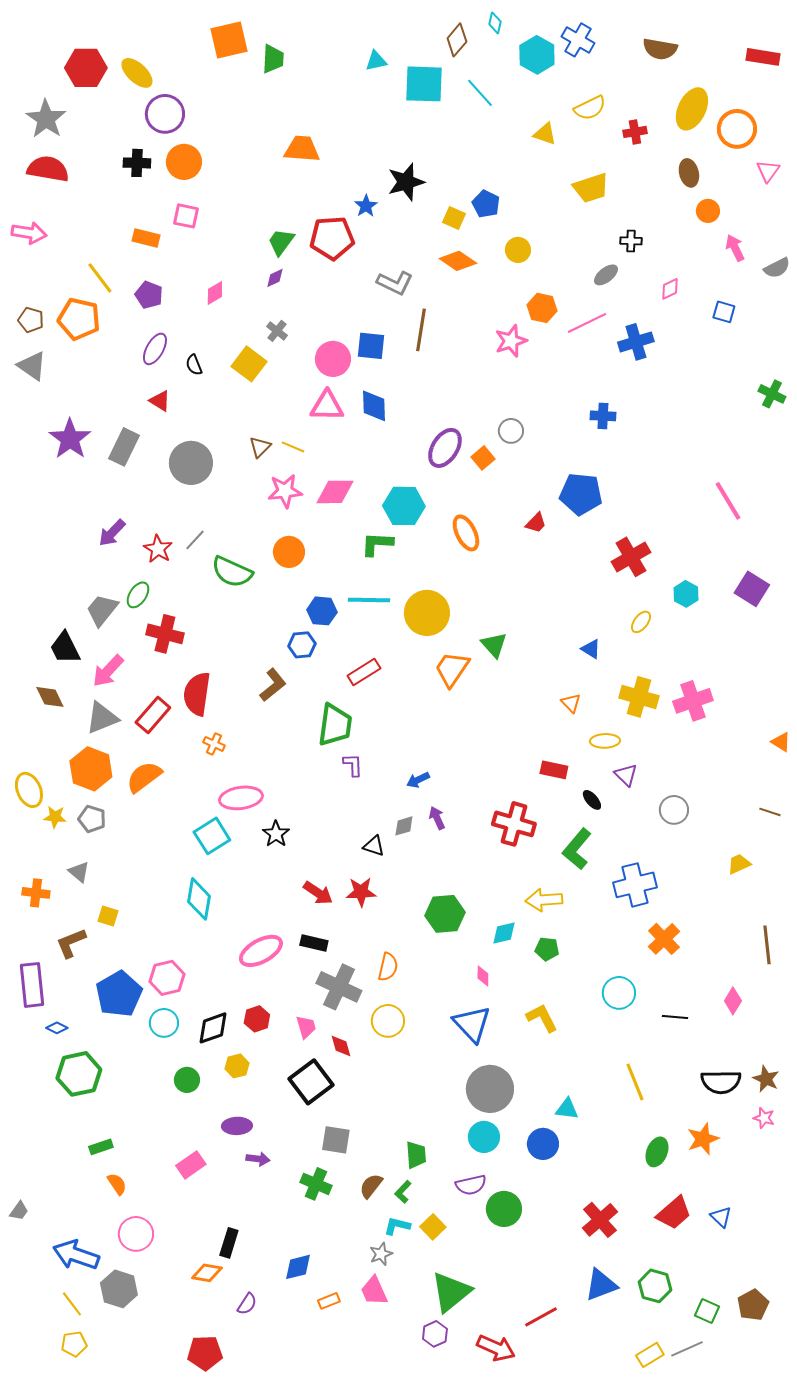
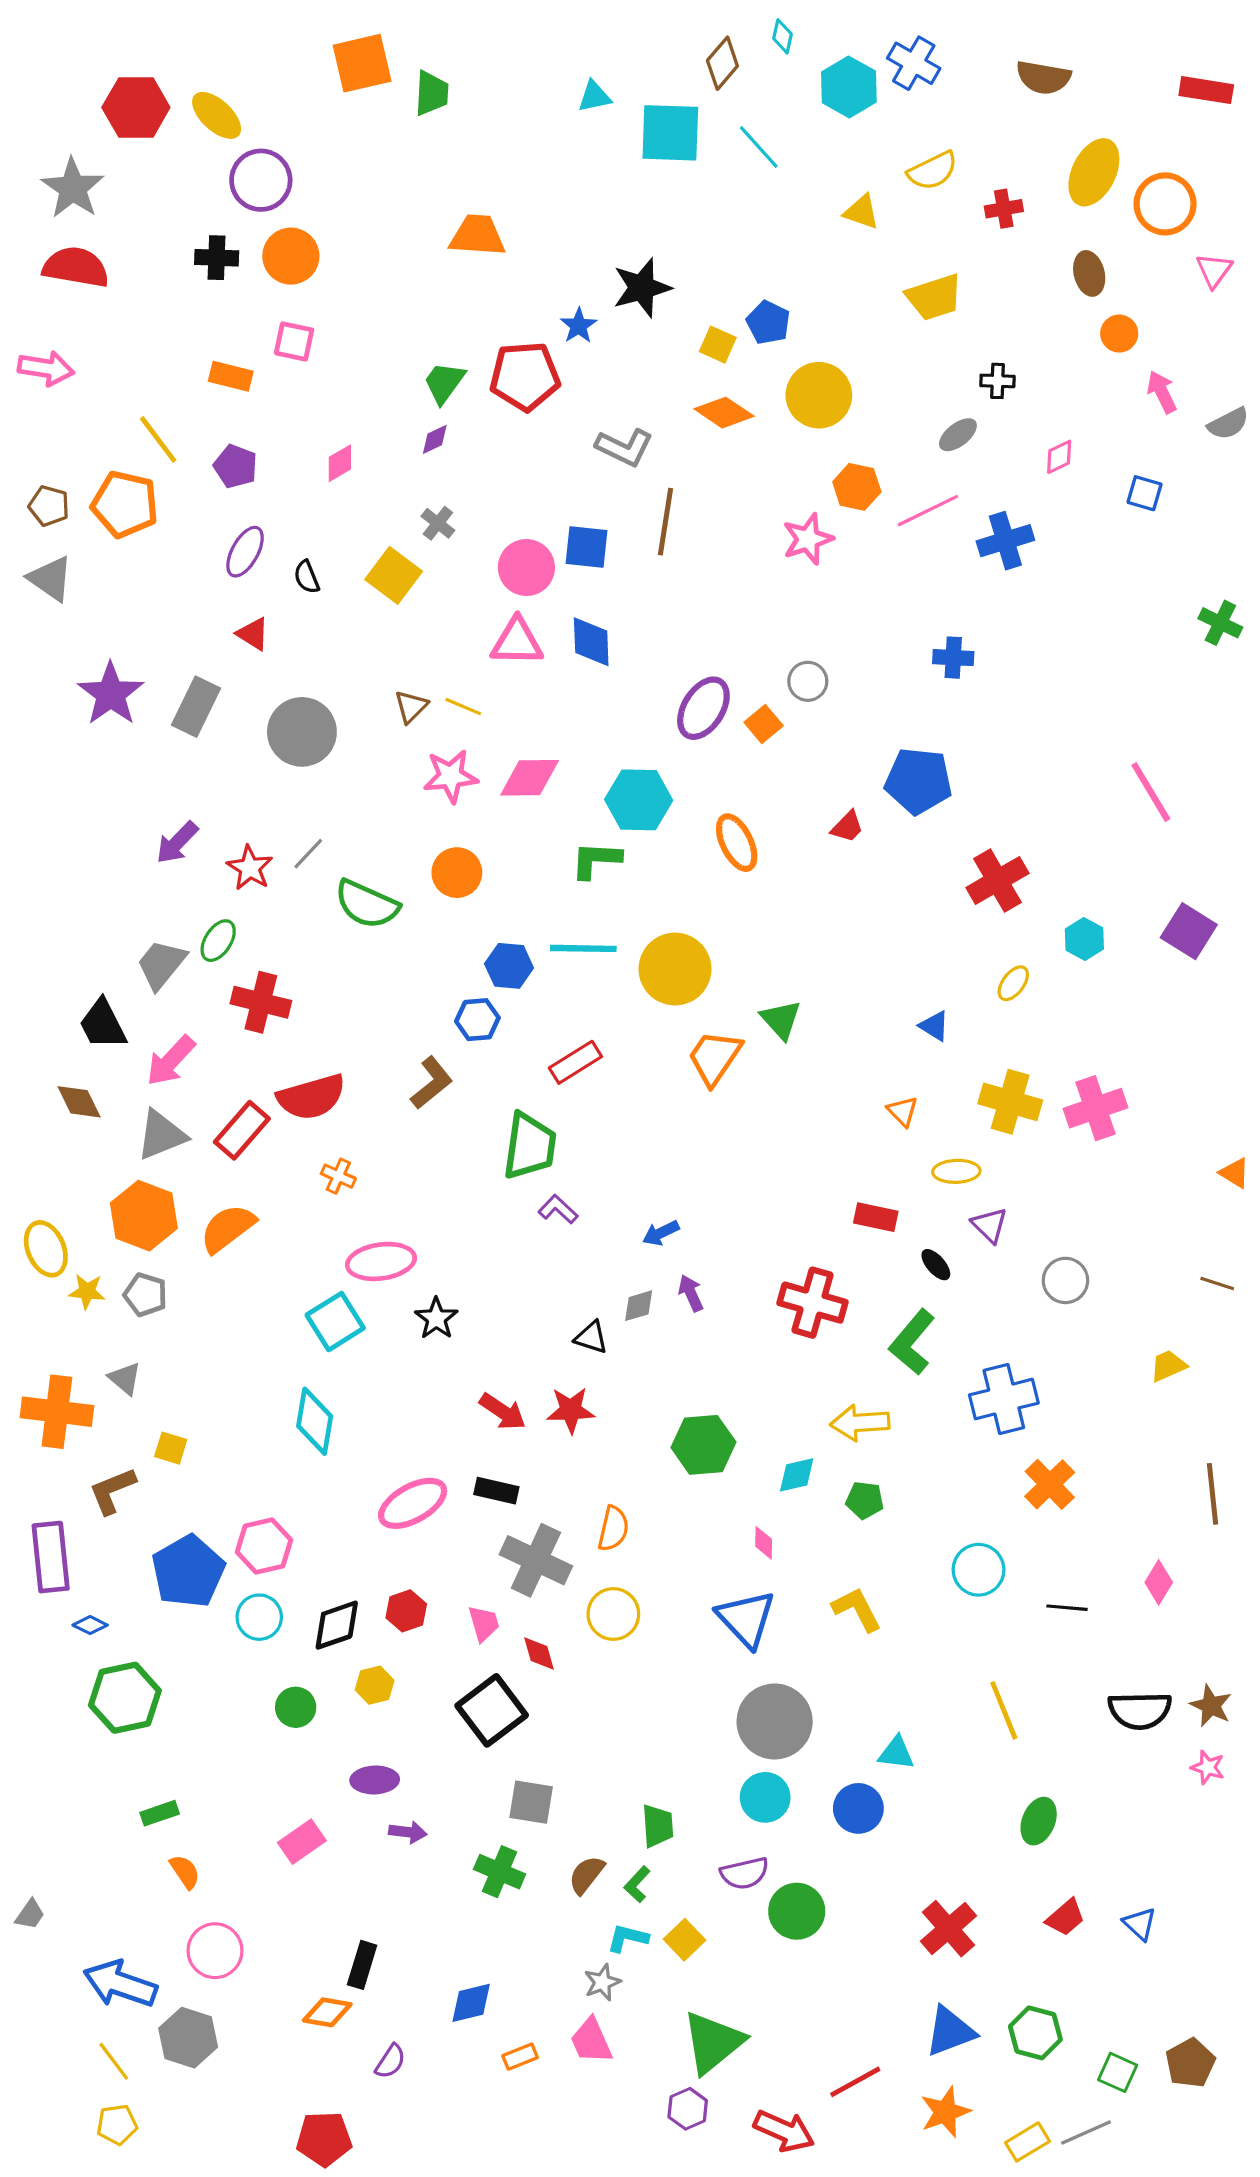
yellow circle: (518, 250) -> (819, 395), size x1.6
red semicircle: (197, 694) -> (311, 1097), turned -114
purple L-shape: (353, 765) -> (558, 1209), turned -45
orange cross: (36, 893) -> (57, 1412), size x1.6
orange star: (703, 1139) -> (945, 2112), moved
red trapezoid: (674, 1213) -> (1065, 1918), size x0.7

